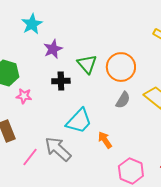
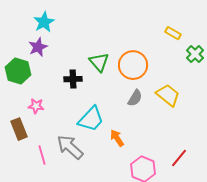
purple star: (53, 49) -> (38, 47), moved
pink star: (24, 96) -> (36, 106), moved
pink line: (30, 157) -> (42, 155), turned -54

